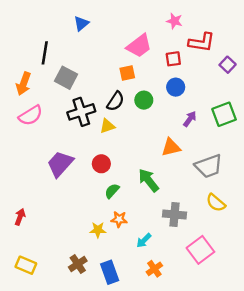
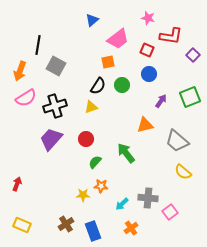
blue triangle: (81, 23) -> (92, 20), moved
red square: (173, 59) -> (147, 50), turned 32
black cross: (81, 112) -> (55, 106), moved
gray trapezoid: (209, 166) -> (177, 141), turned 60
gray cross: (174, 215) -> (148, 198), moved
pink square: (200, 250) -> (170, 212), size x0.7

